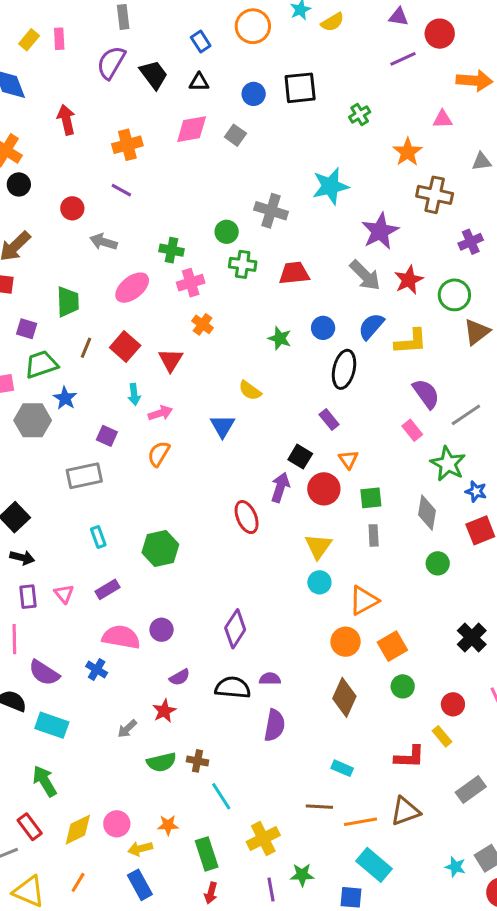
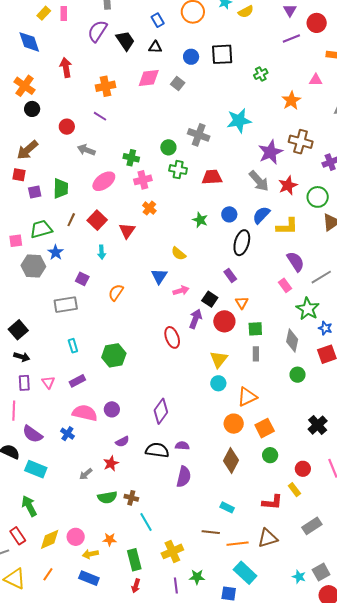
purple triangle: (399, 17) -> (290, 10), turned 48
brown cross: (435, 195) -> (301, 142), moved
purple square: (27, 329) -> (35, 192), moved, turned -32
pink arrow: (160, 413) -> (181, 291), moved
blue rectangle: (140, 885) -> (89, 578), turned -42

